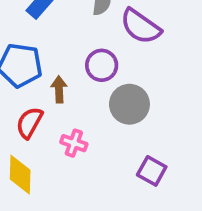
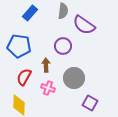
brown arrow: (59, 89) -> (46, 65), moved
gray circle: (129, 104) -> (74, 78), moved

